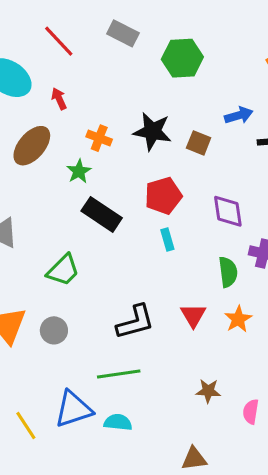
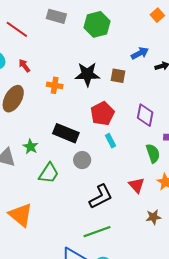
green star: (79, 171) -> (31, 147), moved
purple diamond: (228, 211) -> (145, 115), turned 30
gray circle: (54, 330) -> (82, 160), moved
brown star: (208, 391) -> (153, 217), moved

